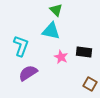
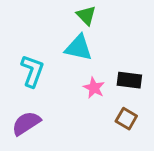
purple semicircle: (28, 73) -> (26, 123), moved
brown square: (90, 84) -> (126, 119), moved

